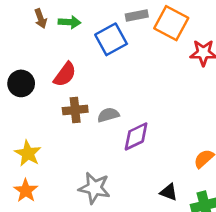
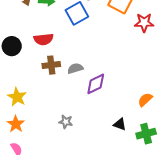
red semicircle: (65, 74) -> (44, 39), turned 48
gray star: (94, 188) -> (66, 122), size x0.6

